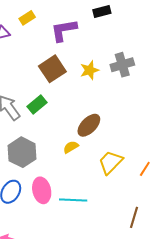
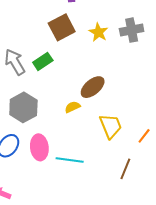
yellow star: (89, 70) -> (98, 32), turned -30
yellow trapezoid: (111, 162) -> (111, 126), turned 108
brown line: (134, 217) -> (125, 169), moved

